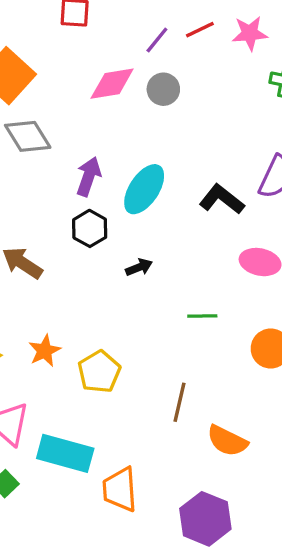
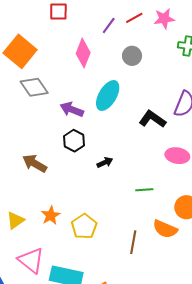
pink diamond: (112, 84) -> (83, 53), turned -56
gray circle: (163, 89) -> (132, 56), moved
purple arrow: (89, 176) -> (72, 109), turned -85
cyan ellipse: (144, 189) -> (108, 96), moved
orange semicircle: (227, 441) -> (165, 229), moved

